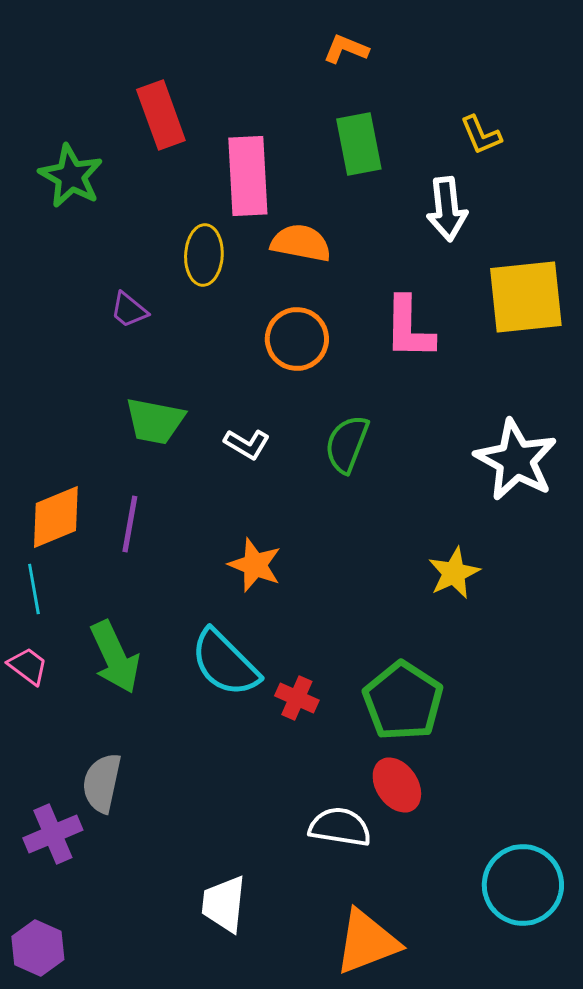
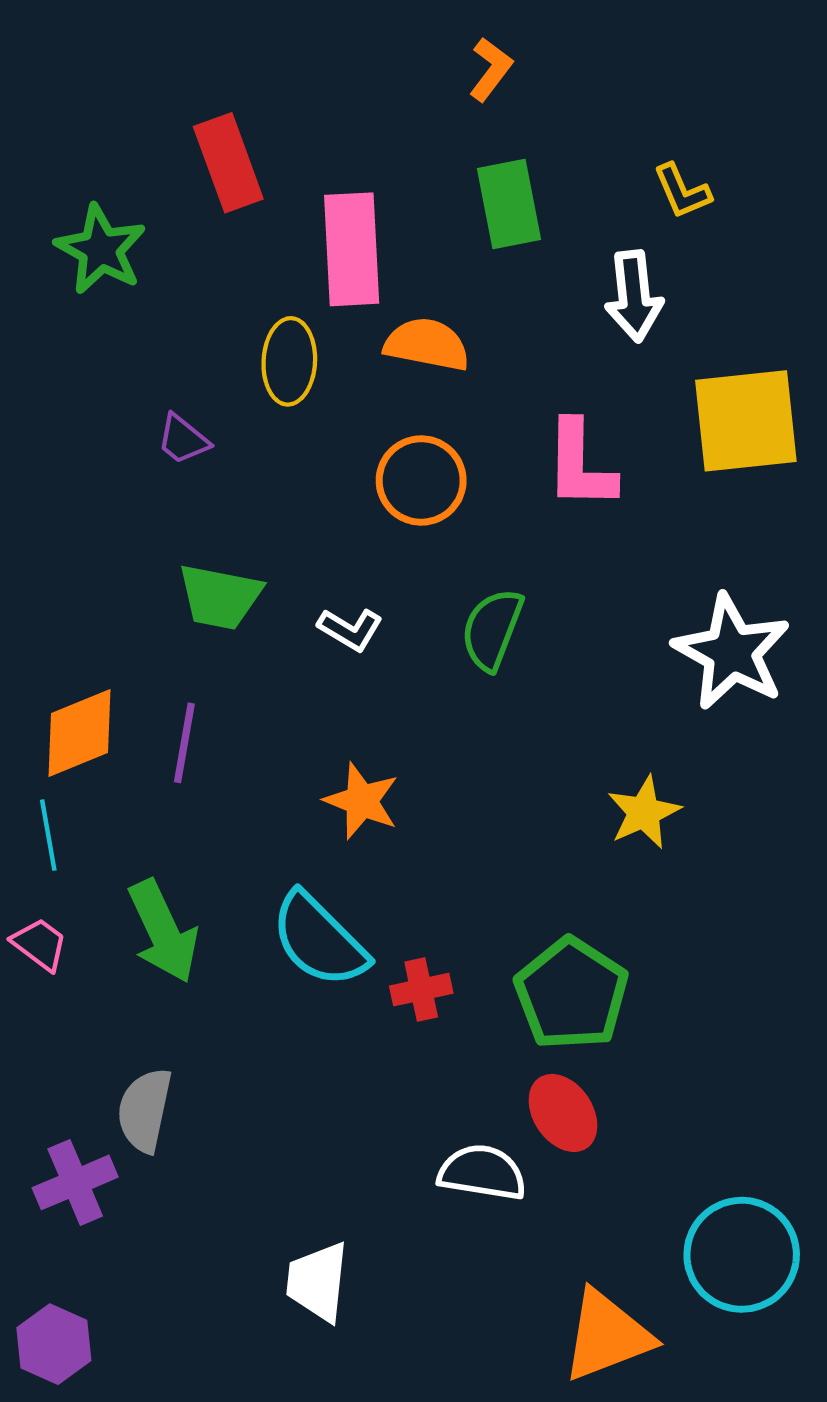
orange L-shape: (346, 49) -> (491, 69), turned 105
red cross: (297, 698) -> (421, 990), turned -36
orange triangle: (367, 942) -> (607, 1336), moved

